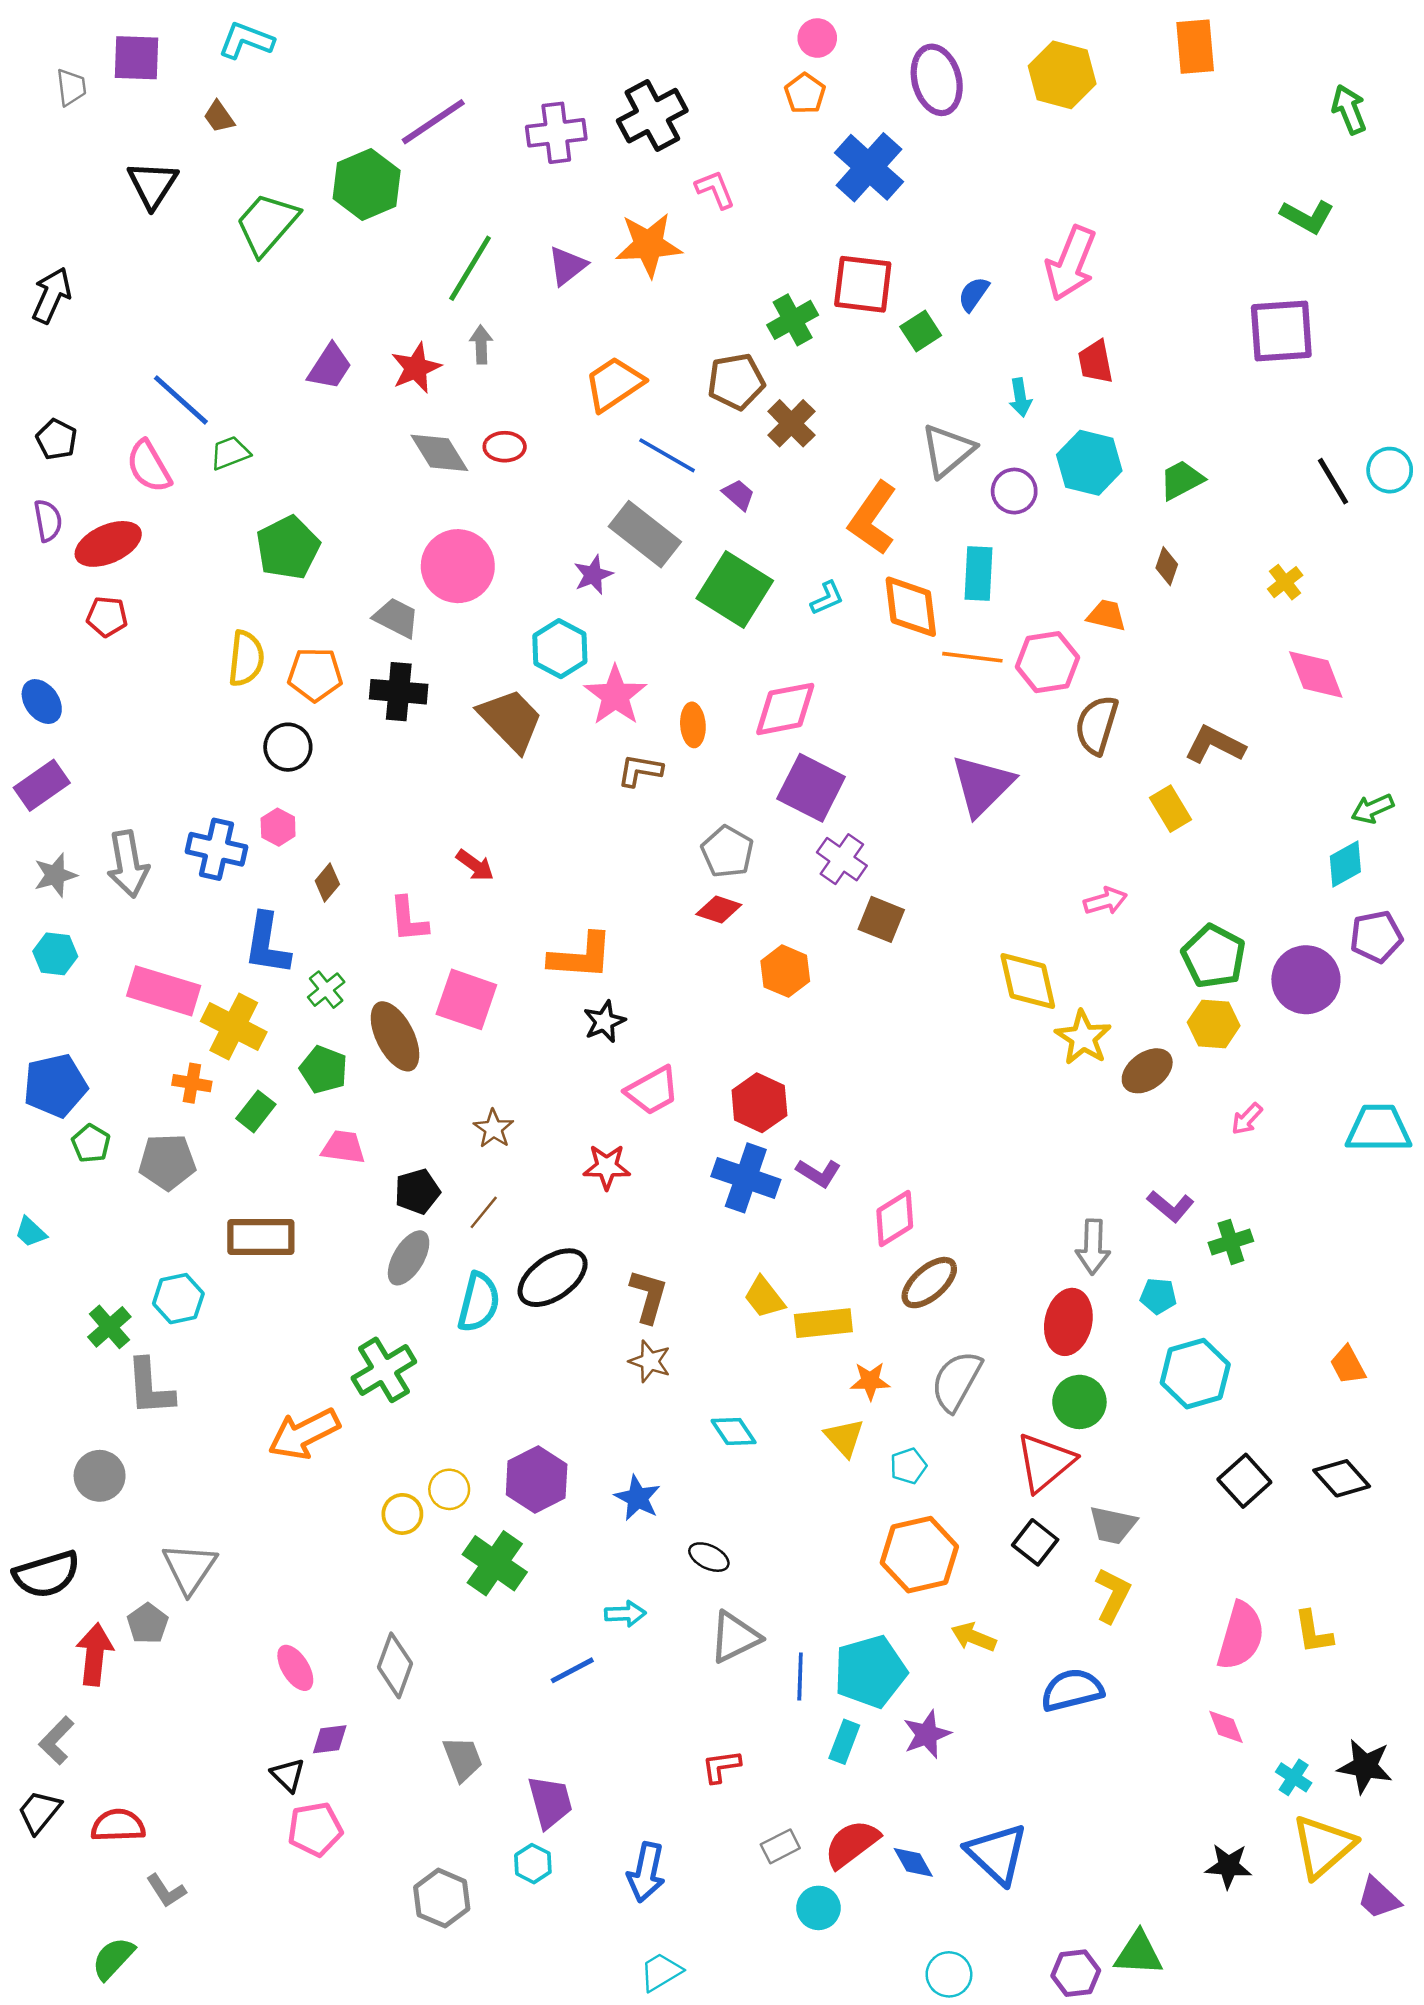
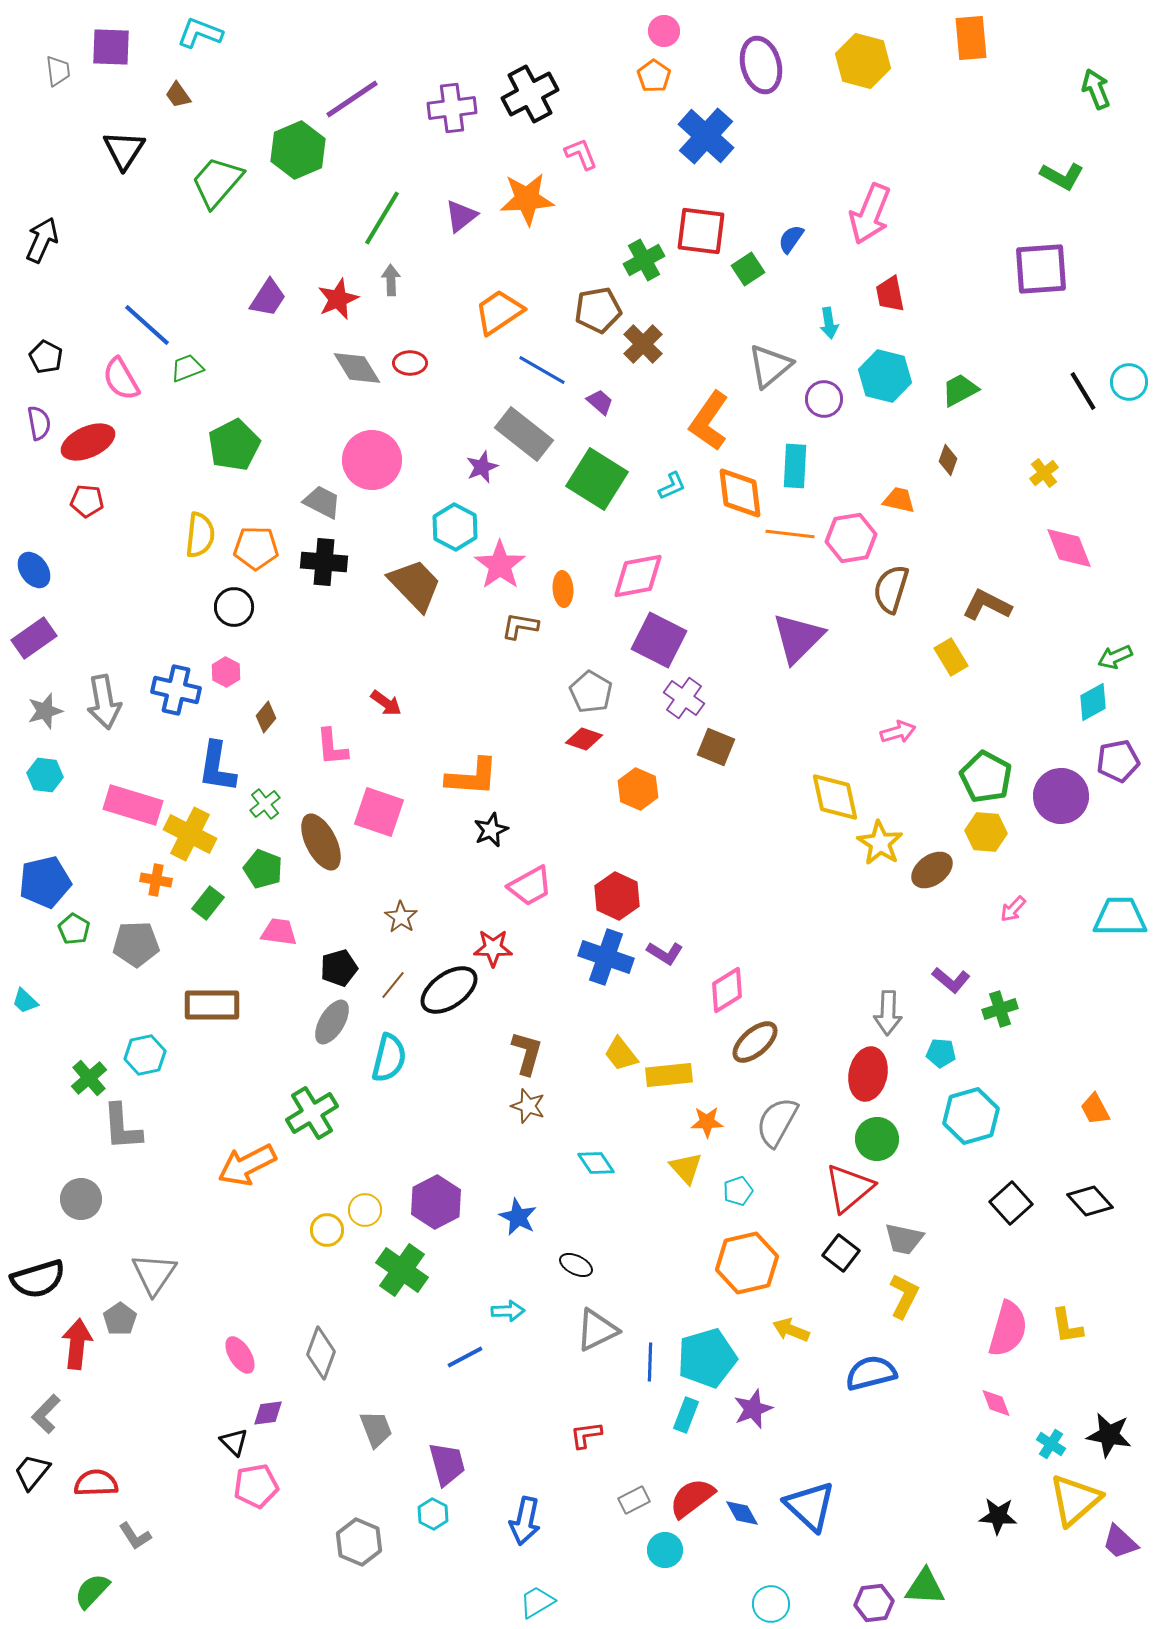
black ellipse: (553, 1278) -> (449, 990), moved

